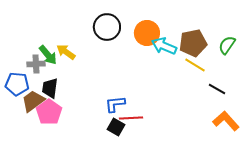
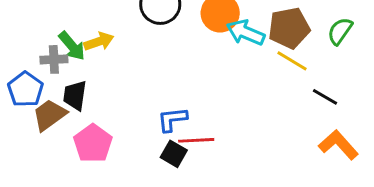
yellow arrow: (66, 52) -> (99, 41), turned 126
blue pentagon: (17, 84) -> (25, 89), turned 30
pink pentagon: (49, 112) -> (93, 143), moved

